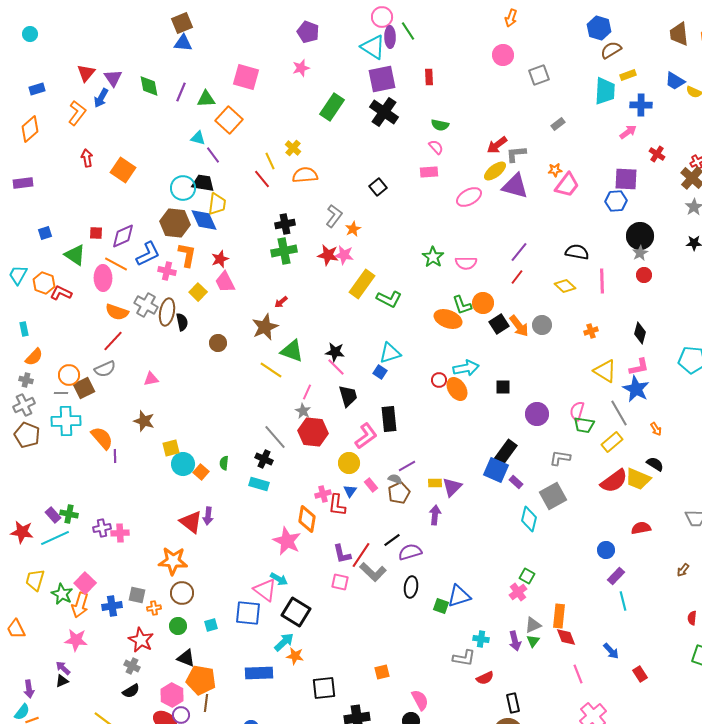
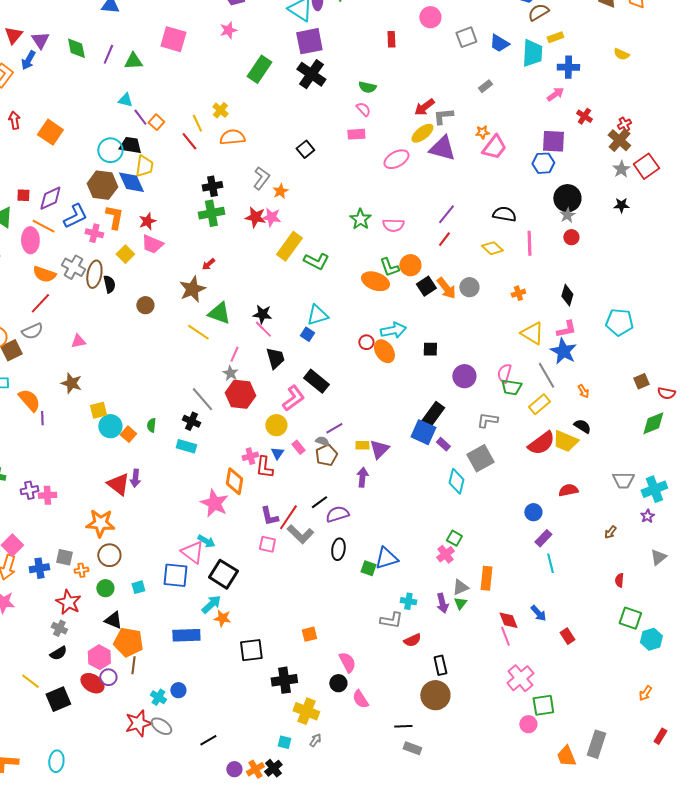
red rectangle: (429, 77) -> (391, 39), moved
blue trapezoid: (675, 81) -> (499, 43), moved
orange square: (229, 120) -> (156, 122), moved, size x0.6
pink trapezoid: (225, 282) -> (152, 244), turned -40
black rectangle: (389, 419) -> (316, 381), turned -45
red diamond: (566, 637) -> (508, 620), moved

